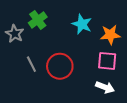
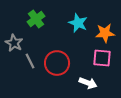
gray star: (15, 34) -> (14, 43), moved
white arrow: (105, 87) -> (88, 83), moved

